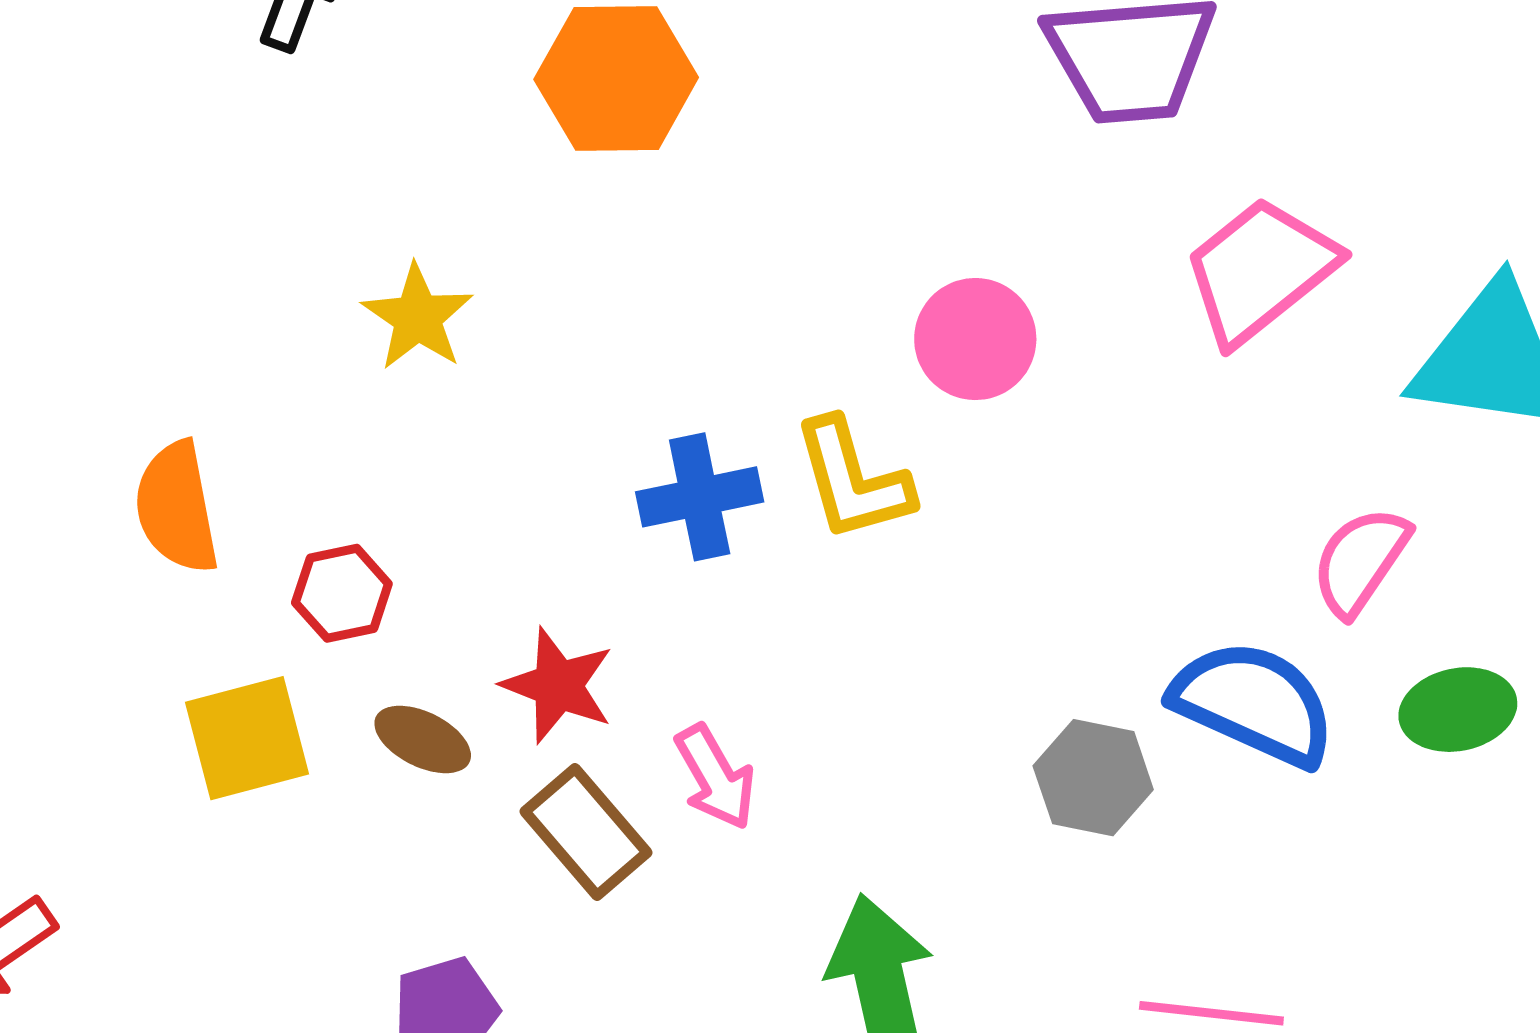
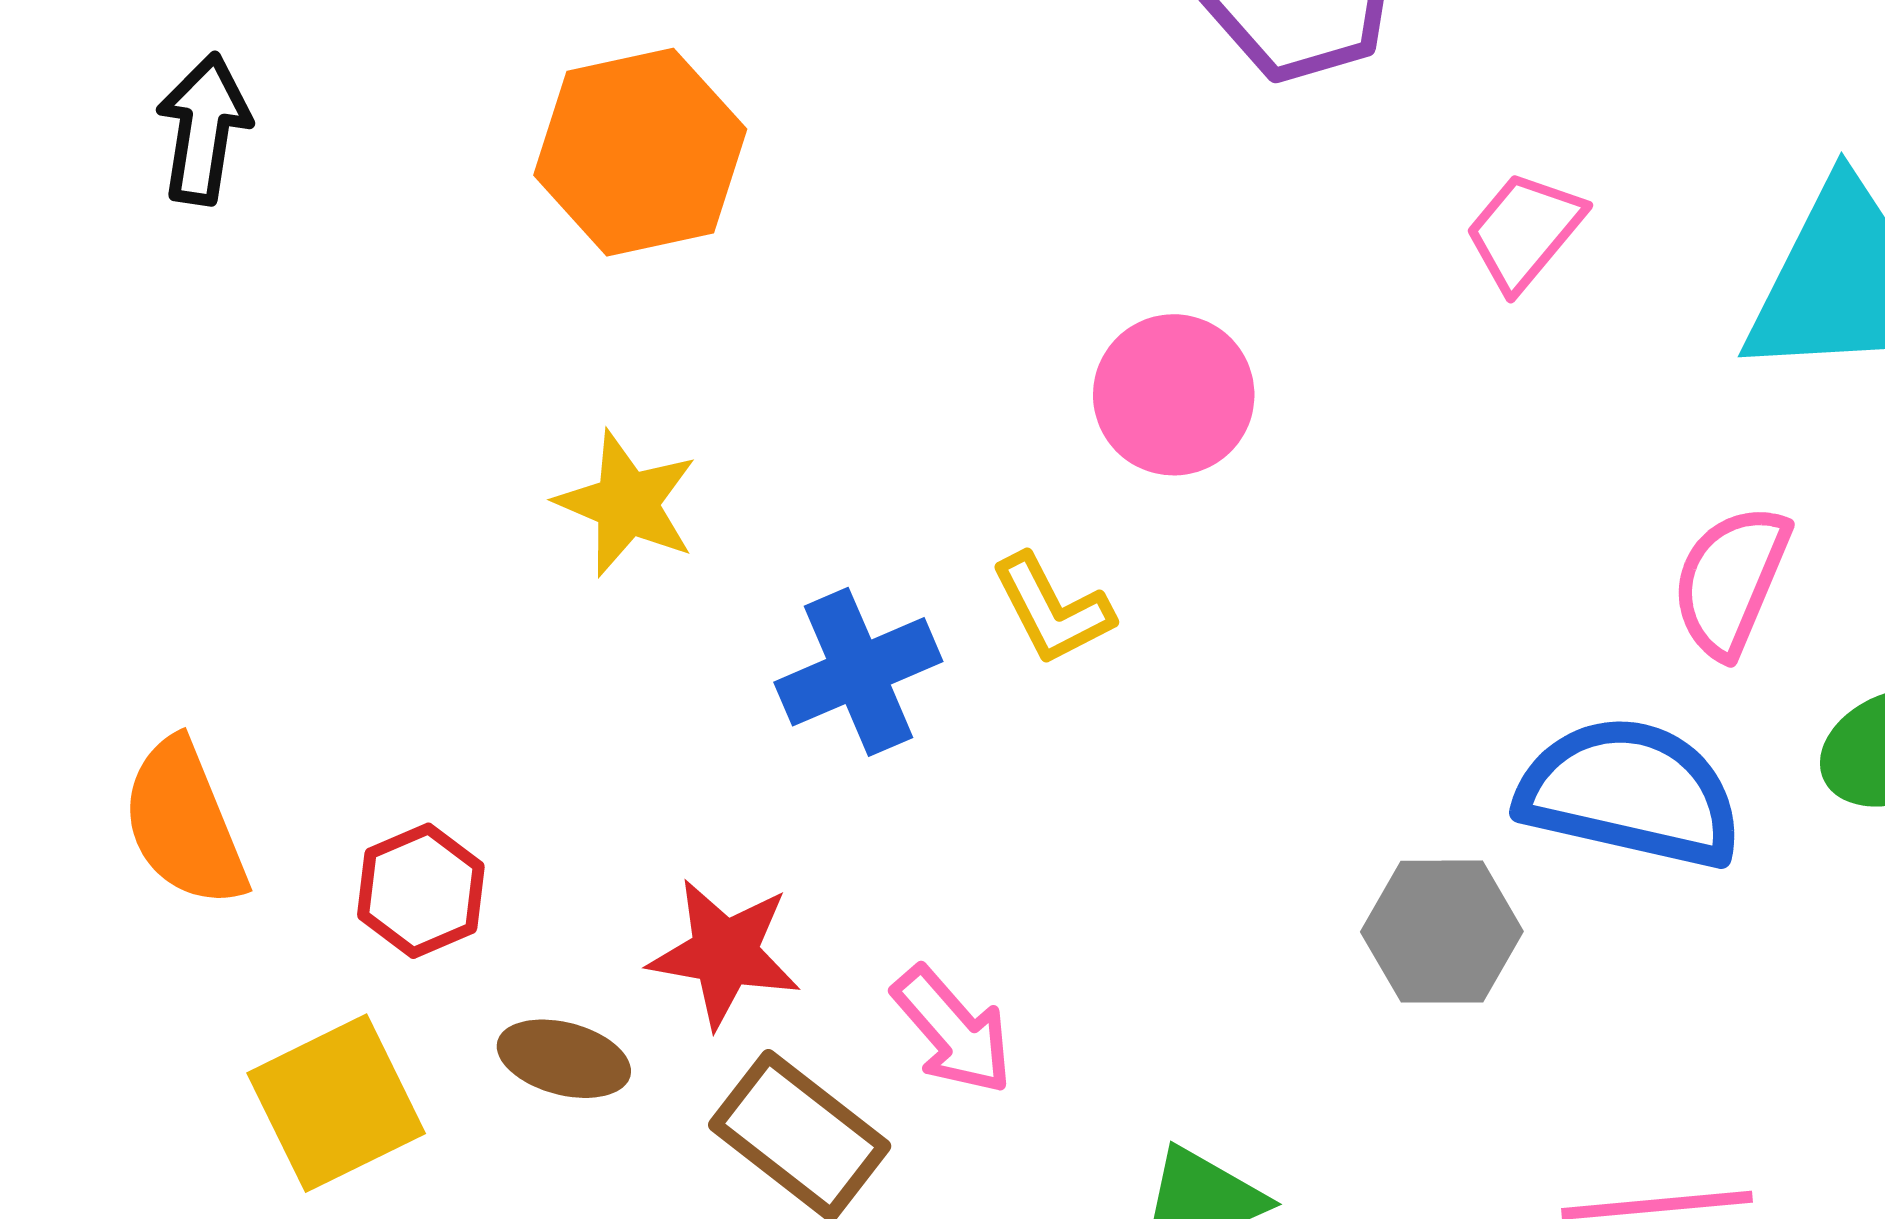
pink trapezoid: (1260, 270) -> (1524, 231), size x0.6
yellow star: (418, 317) -> (627, 503), moved
yellow L-shape: (853, 480) -> (1052, 609), size x0.7

